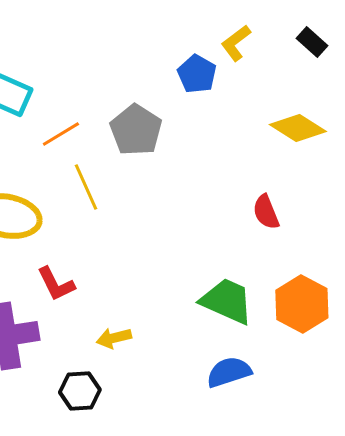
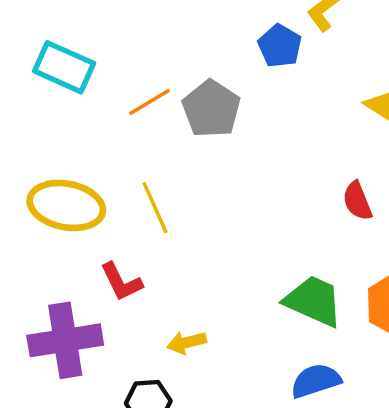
orange line: (61, 134) -> (149, 102), moved
yellow line: (86, 187) -> (155, 208), moved

